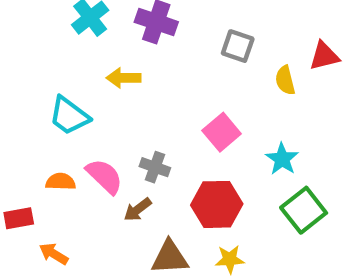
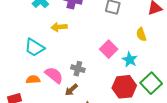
yellow semicircle: (285, 80) -> (141, 34), moved
cyan star: (282, 159) -> (130, 60), moved
red hexagon: (217, 204) -> (124, 87), moved

